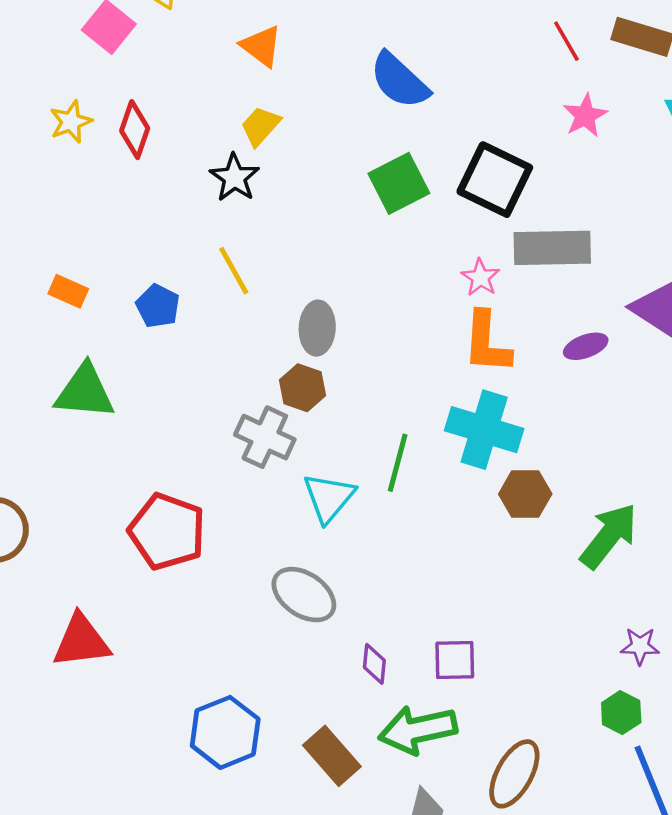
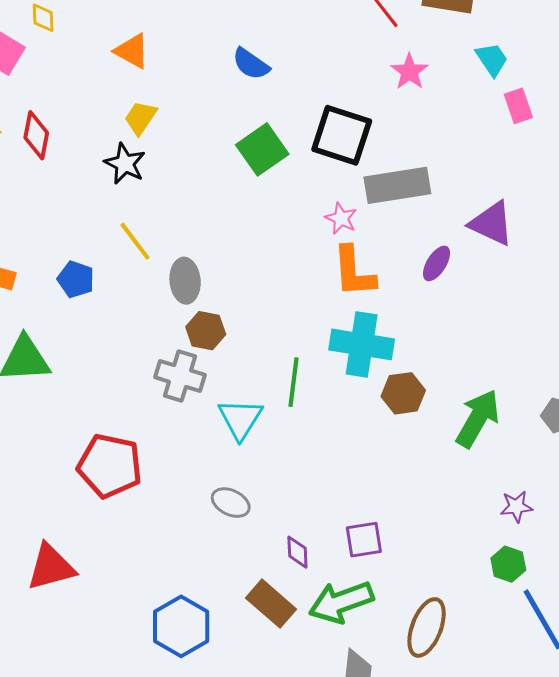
blue semicircle: (399, 81) -> (251, 64), size x0.7
gray ellipse: (317, 328) -> (185, 281), moved
purple ellipse: (586, 346) -> (436, 263), turned -30
gray ellipse: (304, 595) -> (231, 503), size x0.7
brown rectangle: (332, 756) -> (271, 604), moved

